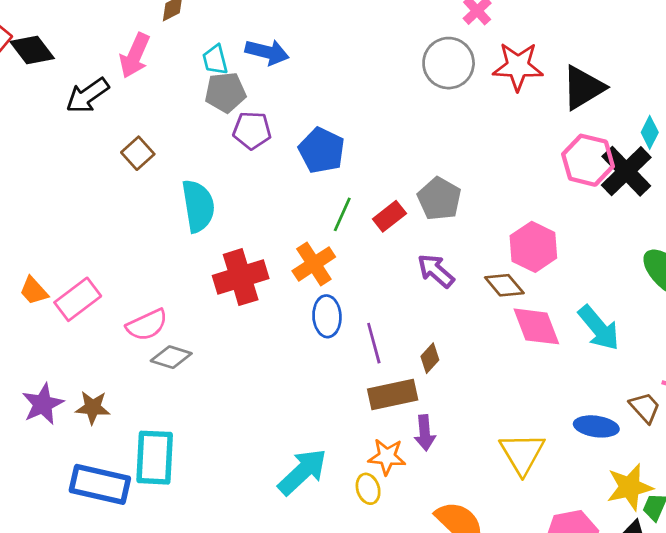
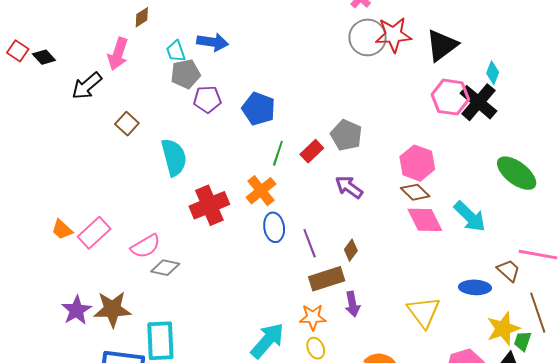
black diamond: (32, 50) -> (44, 57), size x0.7
gray circle: (449, 63) -> (368, 37), moved
brown diamond: (504, 285) -> (415, 192), moved
brown star: (93, 407) -> (112, 309), size x1.5
orange star: (387, 457) -> (313, 317), moved

